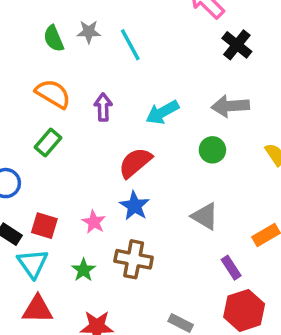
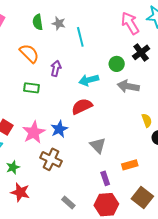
green rectangle: (48, 143) -> (32, 88), moved, turned 42
green circle: (212, 150) -> (117, 64), moved
red semicircle: (135, 163) -> (82, 106), moved
pink star: (94, 222) -> (34, 132), size x1.6
green star: (84, 270) -> (13, 167), moved

